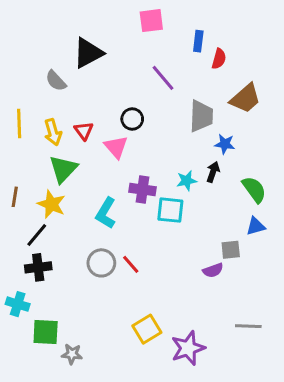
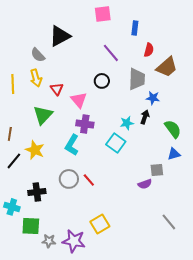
red semicircle: (219, 59) -> (149, 50), moved
black circle: (132, 119) -> (102, 81), moved
yellow arrow: (53, 132) -> (36, 78), moved
purple cross: (142, 190) -> (85, 124), moved
yellow star: (51, 204) -> (35, 150), moved
cyan square: (170, 210) -> (116, 143), turned 30
black line: (37, 235) -> (14, 161), moved
black cross: (38, 267) -> (37, 192), moved
gray line: (248, 326) -> (169, 222), turned 48
purple star: (188, 348) -> (74, 241), moved, turned 30

